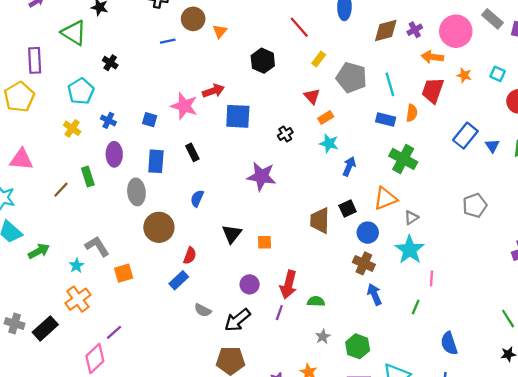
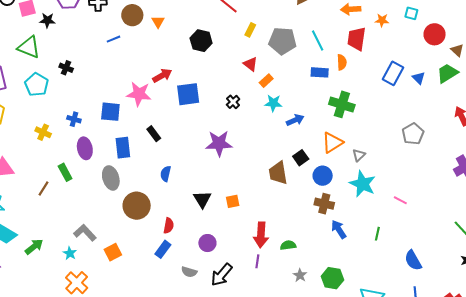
cyan pentagon: (81, 91) -> (37, 85), moved
blue square: (150, 120) -> (110, 112), size x1.5
blue arrow: (349, 166) -> (295, 120), turned 54
pink line: (432, 278) -> (400, 200), moved, turned -56
purple circle: (250, 284) -> (207, 243), moved

